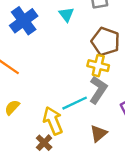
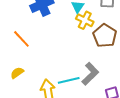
yellow cross: (98, 66) -> (85, 20), moved

